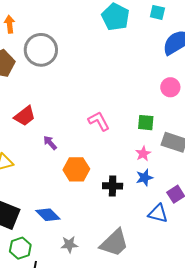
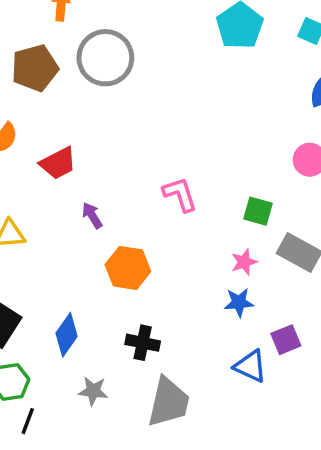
black cross: (113, 186) -> (143, 343), moved
blue diamond: (48, 215) -> (67, 335), turned 70
gray trapezoid: (114, 243) -> (169, 402), turned -44

